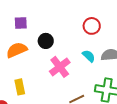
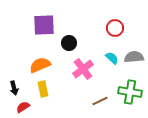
purple square: (21, 23) -> (44, 25), size x1.6
orange semicircle: (17, 50) -> (40, 65), moved

